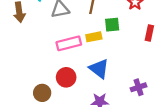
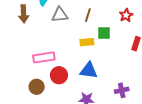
pink rectangle: (69, 43) -> (44, 57), moved
blue triangle: (99, 69) -> (89, 70), turned -36

